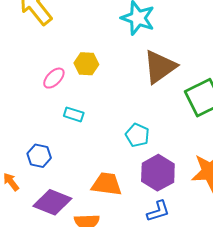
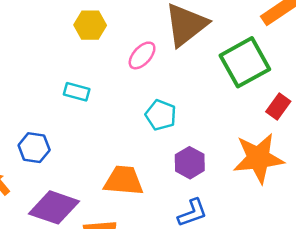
pink ellipse: (54, 78) -> (142, 55), moved
purple hexagon: (158, 173) -> (190, 163), size x0.7

